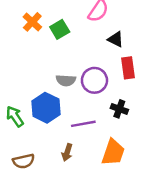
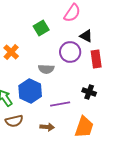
orange cross: (32, 22) -> (11, 52), moved
purple circle: (94, 80) -> (70, 52), moved
brown arrow: (67, 152) -> (47, 127), turned -104
brown semicircle: (24, 161) -> (14, 121), moved

